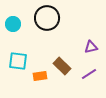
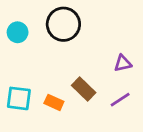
cyan square: (18, 61) -> (19, 98), moved
orange rectangle: (40, 76) -> (54, 102), turned 32

